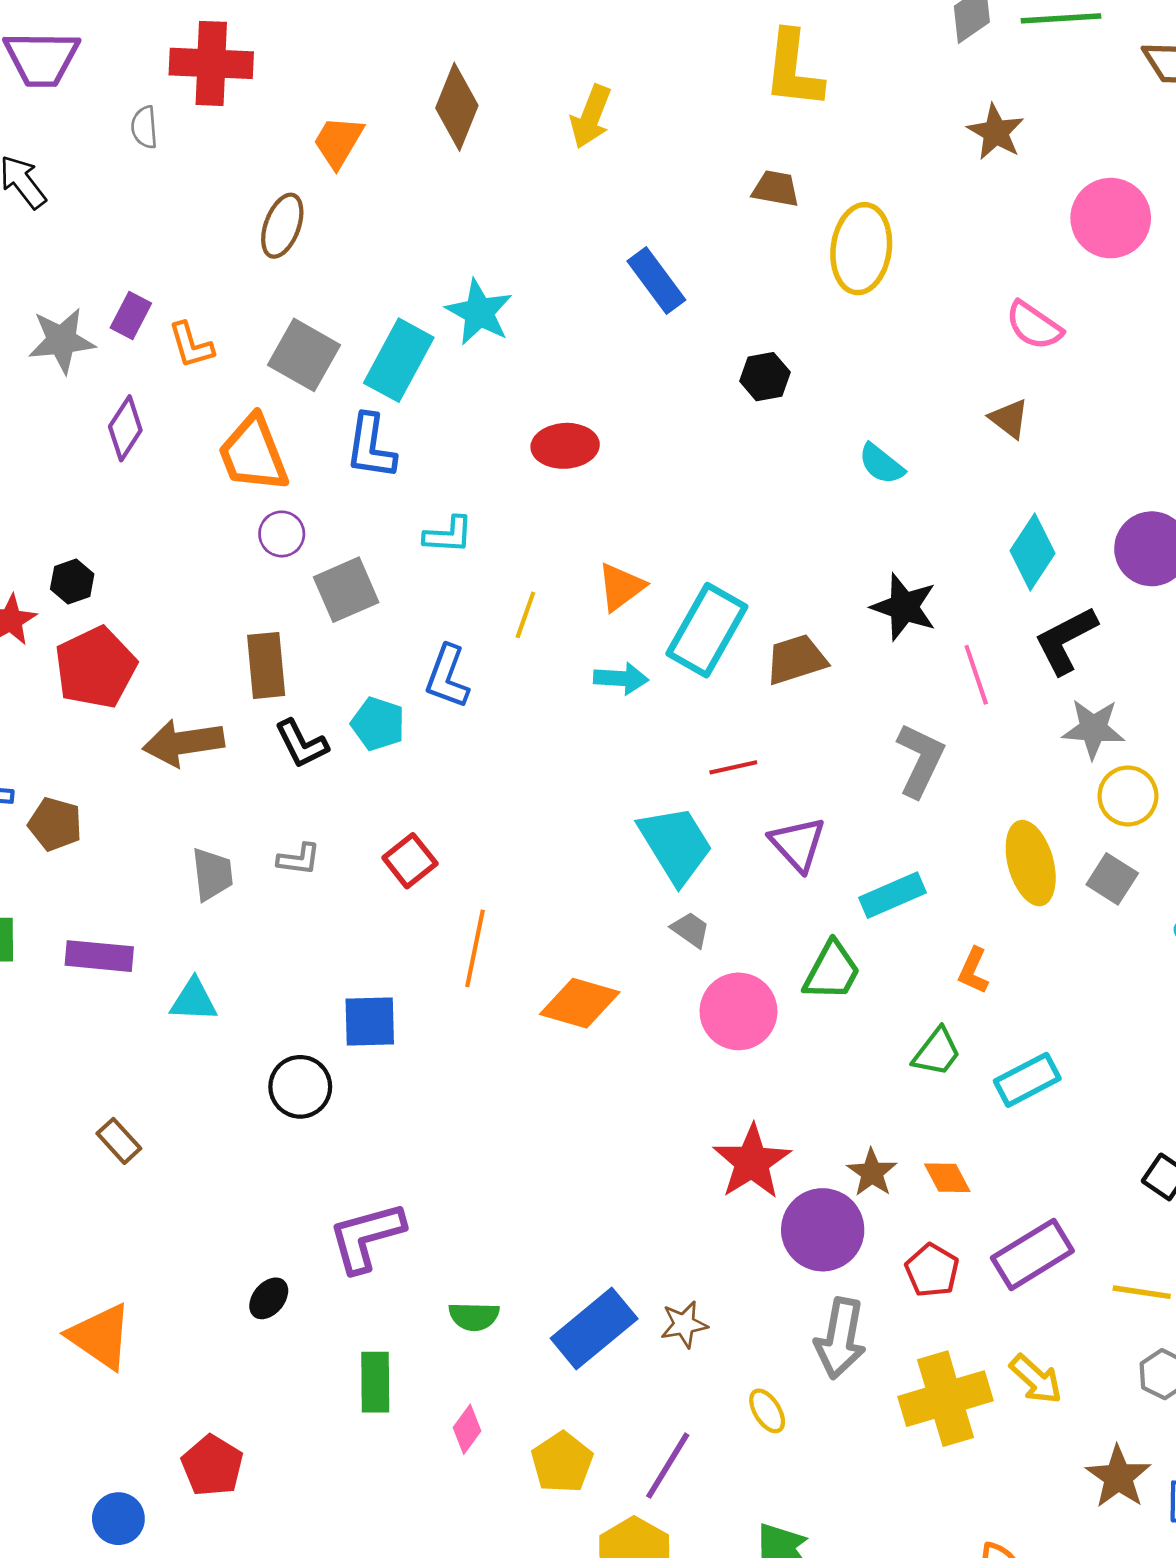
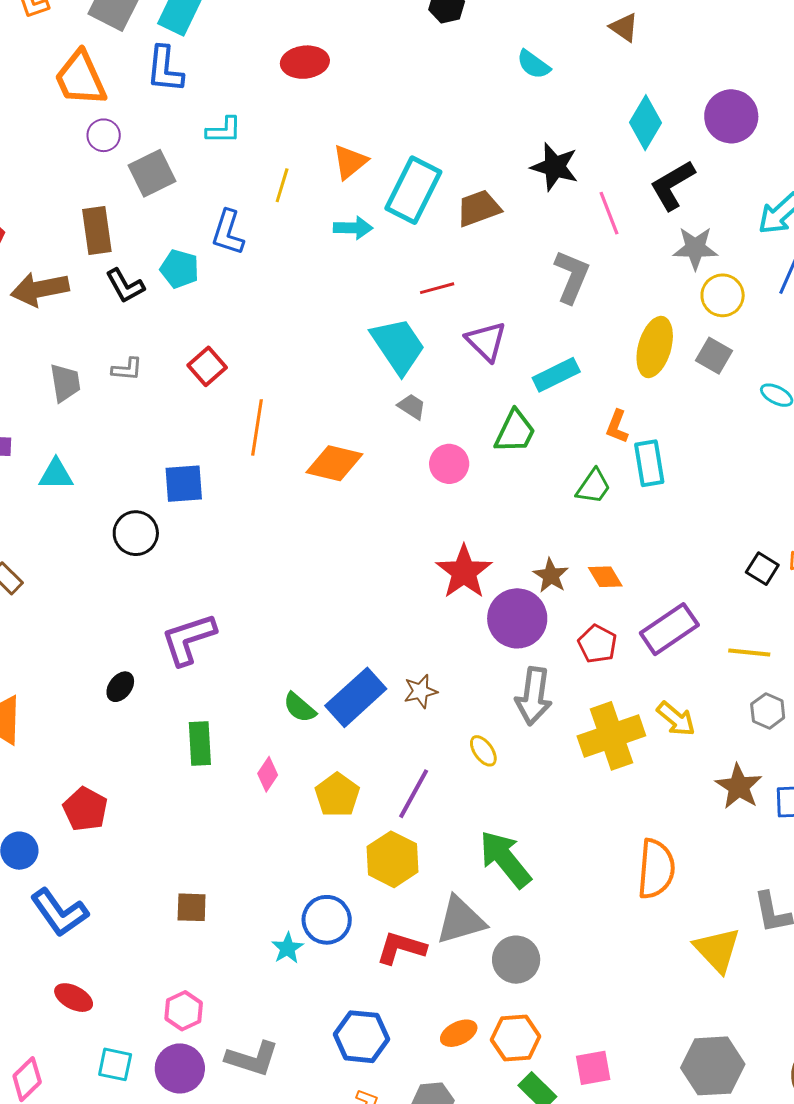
yellow ellipse: (1031, 863) -> (655, 347), turned 34
pink circle: (739, 1011) -> (449, 464), size x0.7
cyan rectangle: (1027, 1080) -> (649, 463), moved, turned -69
green semicircle: (474, 1316) -> (300, 707), moved, turned 42

